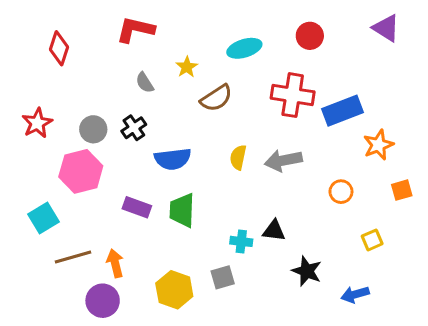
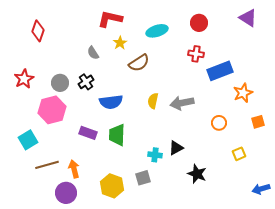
red L-shape: (135, 30) -> (110, 19), moved
red cross: (293, 95) -> (196, 54), moved, size x0.6
black triangle: (274, 231) -> (176, 148), turned -35
blue arrow: (355, 294) -> (261, 189), moved

